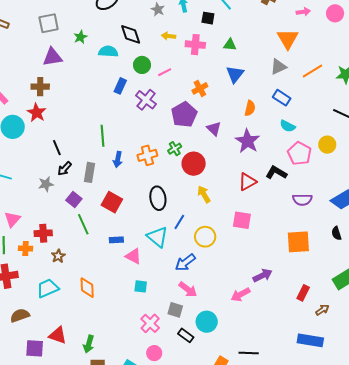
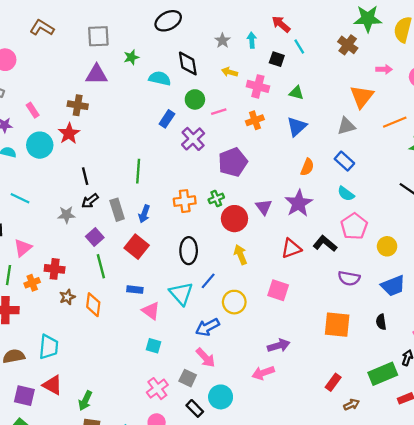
orange line: (313, 71) -> (395, 122), moved
orange cross: (200, 88) -> (255, 120), moved
purple triangle: (214, 129) -> (264, 207), moved
yellow circle: (327, 145) -> (387, 246), moved
blue arrow: (118, 159) -> (144, 214), moved
gray rectangle: (90, 172) -> (117, 210), turned -36
orange cross: (26, 248) -> (32, 283), turned -32
purple arrow: (263, 276) -> (279, 346), moved
cyan trapezoid: (48, 288) -> (49, 347), moved, turned 110
orange diamond: (87, 288) -> (93, 305), moved

